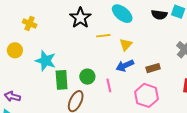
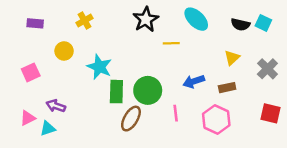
yellow cross: (30, 23) -> (84, 21), turned 32
yellow triangle: (126, 44) -> (232, 58), moved
green circle: (87, 77) -> (148, 90), size x1.5
pink line: (109, 85) -> (176, 113), moved

